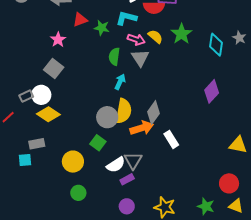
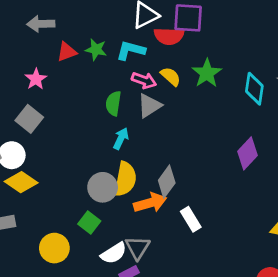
green star: (102, 28) -> (96, 50), moved
gray triangle: (140, 58) -> (149, 106), turned 30

